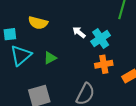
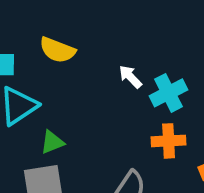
green triangle: (50, 58) -> (52, 142), moved

